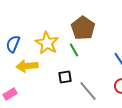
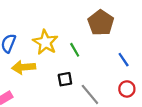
brown pentagon: (83, 28) -> (101, 23), moved

